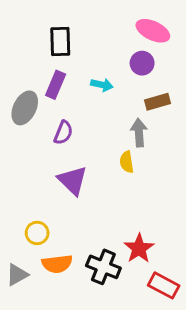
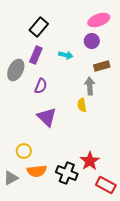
pink ellipse: (153, 31) -> (99, 20), turned -45
black rectangle: (60, 42) -> (39, 27), turned 42

